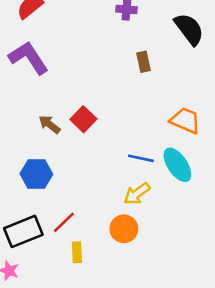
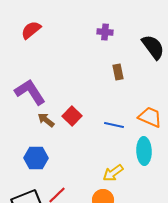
purple L-shape: (29, 58) -> (30, 92), moved
blue line: (141, 158) -> (114, 125), moved
cyan ellipse: (177, 165) -> (144, 151), turned 32

